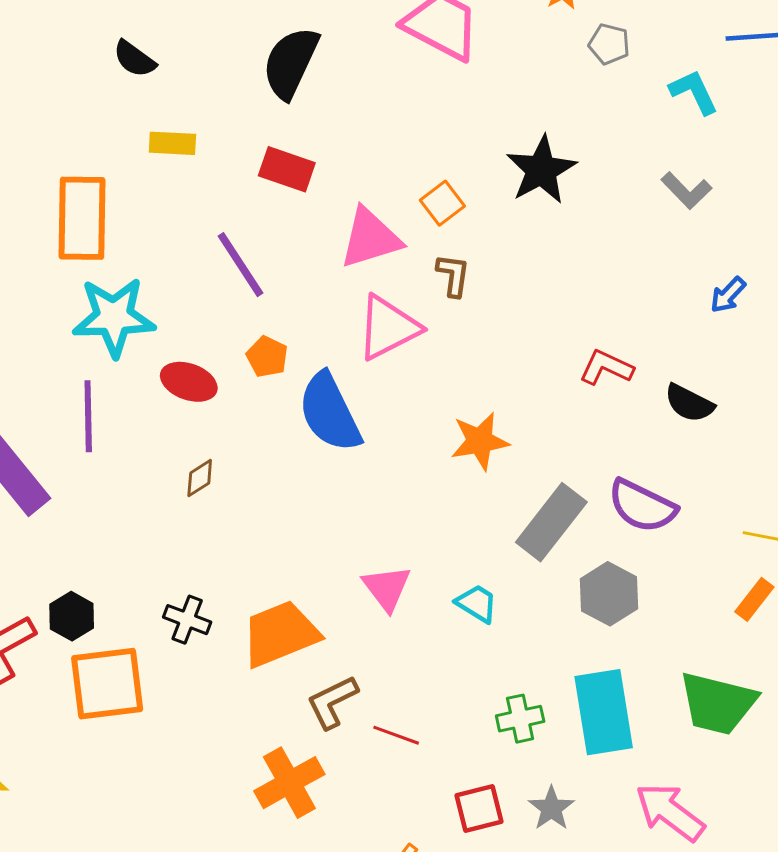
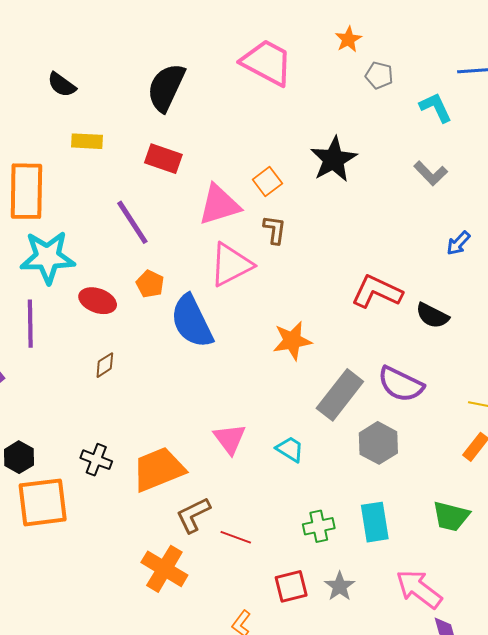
red L-shape: (606, 368) -> (377, 292), size x1.4
green trapezoid: (718, 703) -> (451, 516), size x0.7
cyan rectangle: (604, 712) -> (375, 522), size x0.7
orange cross: (289, 783) -> (164, 569), turned -30

